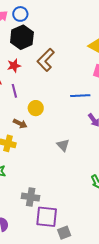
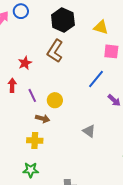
black hexagon: (22, 37) -> (63, 20), moved
purple line: (14, 91) -> (32, 95), moved
blue line: (80, 96) -> (96, 79), turned -36

